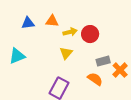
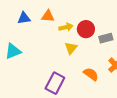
yellow triangle: (66, 53) -> (71, 48), moved
gray rectangle: (103, 61) -> (106, 38), moved

